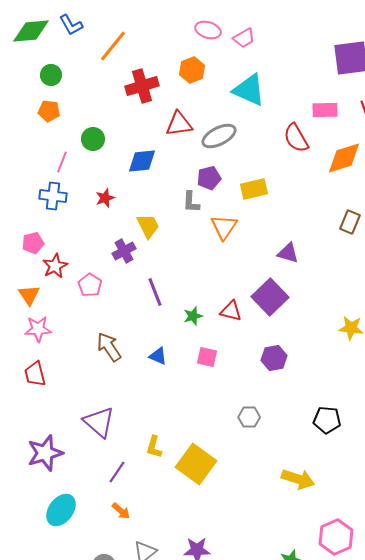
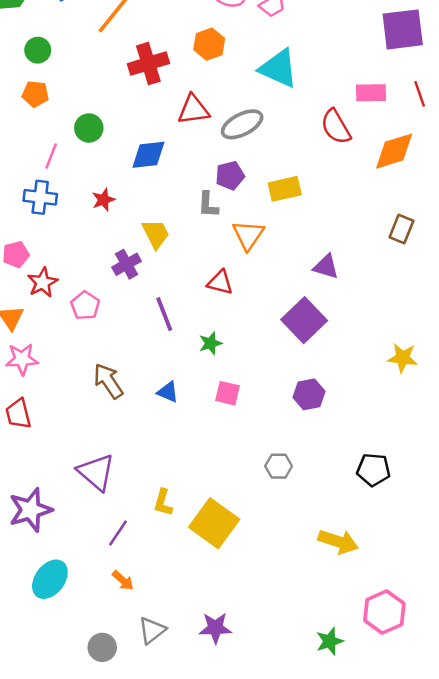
red triangle: (231, 311) -> (220, 282), moved

